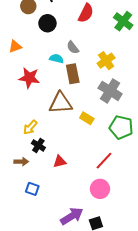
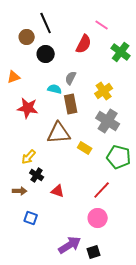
gray semicircle: (73, 47) -> (71, 78), turned 64
red triangle: (60, 162) -> (58, 191), turned 32

